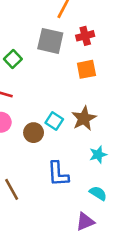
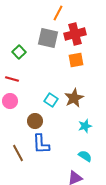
red cross: (85, 36) -> (75, 34), size x1.5
brown circle: (34, 133) -> (35, 121), moved
blue L-shape: (58, 174) -> (41, 144), moved

